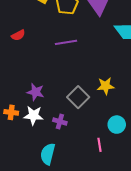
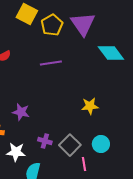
gray square: (78, 97) -> (70, 145), moved
white star: (33, 115) -> (16, 152), moved

